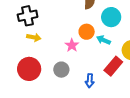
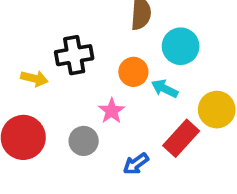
black cross: (28, 16) -> (74, 55), moved
pink star: (72, 45) -> (112, 111), moved
blue arrow: (90, 81) -> (136, 164), turned 48

